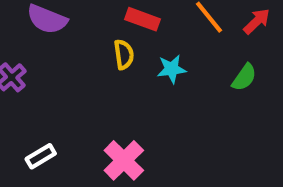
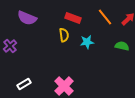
green semicircle: (244, 77) -> (122, 46), turned -112

